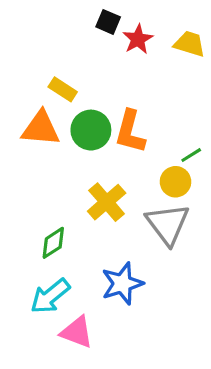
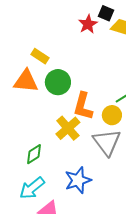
black square: (108, 22) -> (106, 13), moved
orange L-shape: (130, 132) -> (83, 106), moved

